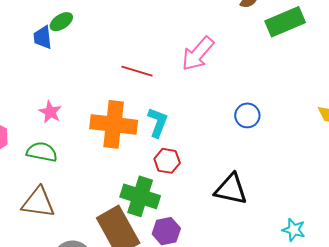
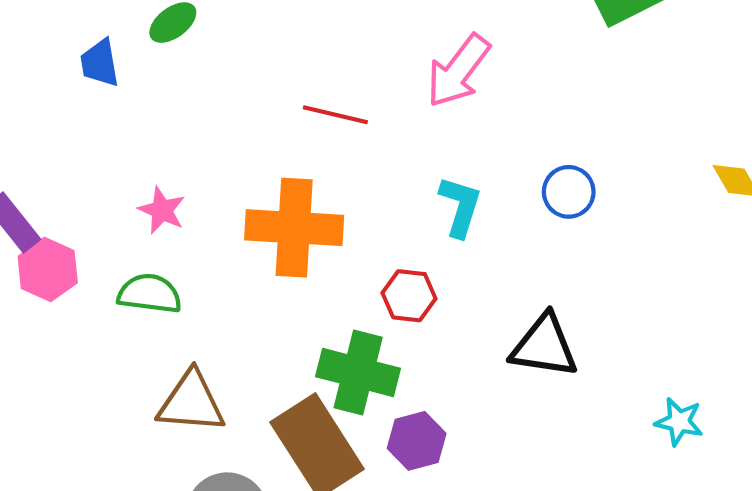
blue trapezoid: (43, 37) -> (100, 63), moved
cyan L-shape: (158, 122) -> (460, 206), moved
brown triangle: (38, 202) -> (191, 402), moved

